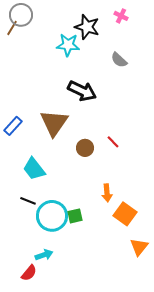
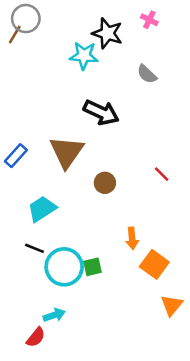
red line: (113, 142) -> (162, 174), moved
cyan trapezoid: (34, 169) -> (42, 209), turned 95

